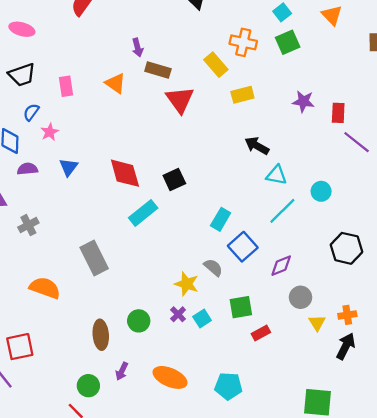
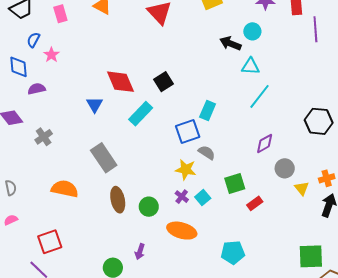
purple line: (357, 142) -> (315, 29), turned 55
blue triangle: (68, 167) -> (95, 105), moved
cyan circle: (321, 191) -> (252, 31), moved
blue square: (243, 247) -> (188, 132), moved, turned 30
brown ellipse: (101, 335) -> (118, 200), moved
orange ellipse: (170, 377) -> (182, 231), moved

